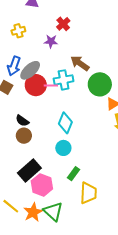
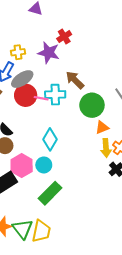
yellow cross: (18, 31) -> (18, 52), moved
purple star: (51, 41) -> (49, 53), size x1.5
green rectangle: (73, 174) -> (50, 193), size x1.6
pink hexagon: (42, 185) -> (22, 166), moved
yellow trapezoid: (88, 193) -> (41, 231), moved

